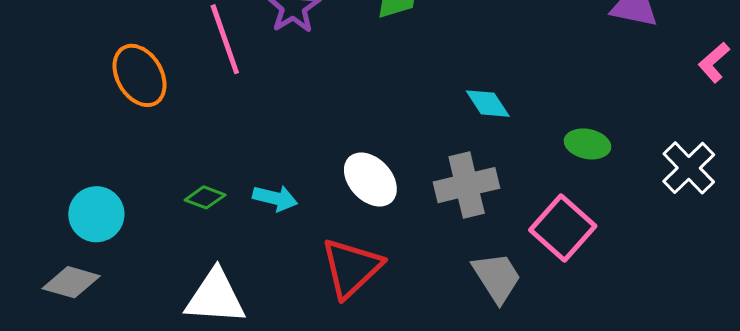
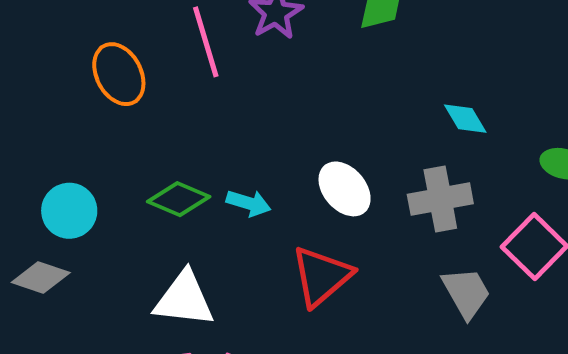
green diamond: (205, 197) -> (179, 199), size x1.5

